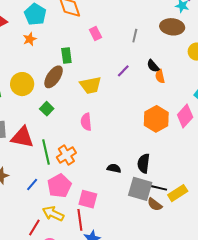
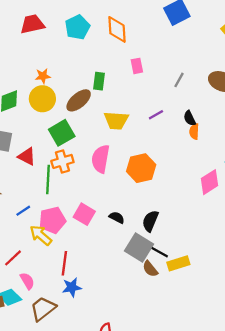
orange star: (30, 39) -> (43, 76), moved
green square: (47, 109) -> (62, 133), size x1.6
orange hexagon: (156, 119) -> (141, 168), moved
pink semicircle: (86, 122) -> (101, 159), size x1.4
red triangle: (22, 137) -> (27, 157), size x0.7
orange cross: (66, 155) -> (62, 161), moved
pink square: (88, 199) -> (84, 214), moved
yellow arrow: (53, 214) -> (41, 235), moved

